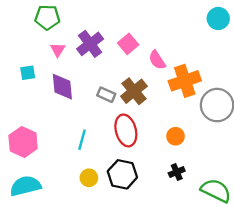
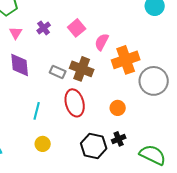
purple cross: (90, 44) -> (44, 28), size x0.6
pink semicircle: (157, 60) -> (102, 42), turned 60
brown cross: (134, 91) -> (82, 69), turned -30
black hexagon: (122, 174) -> (94, 146), moved

